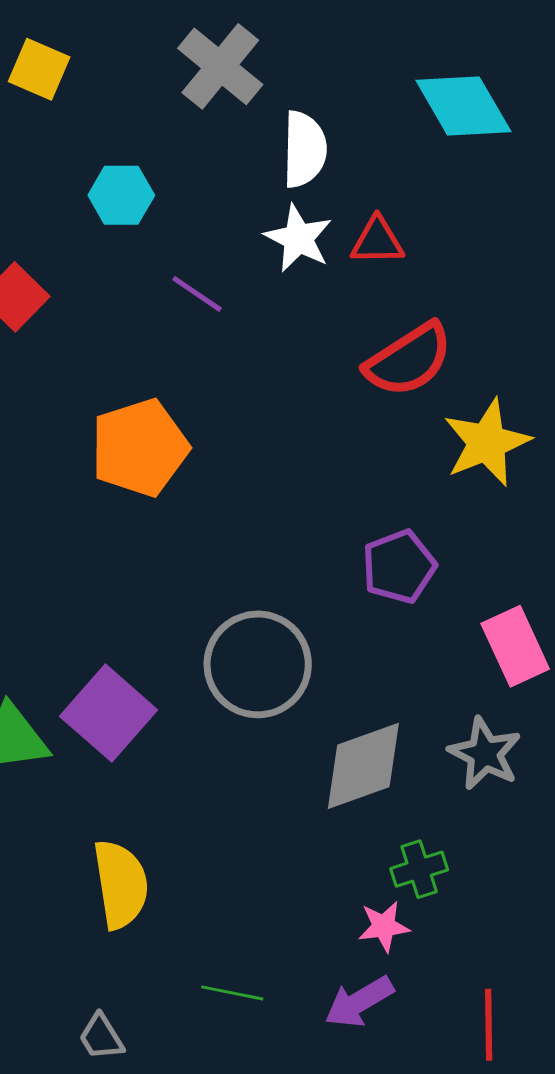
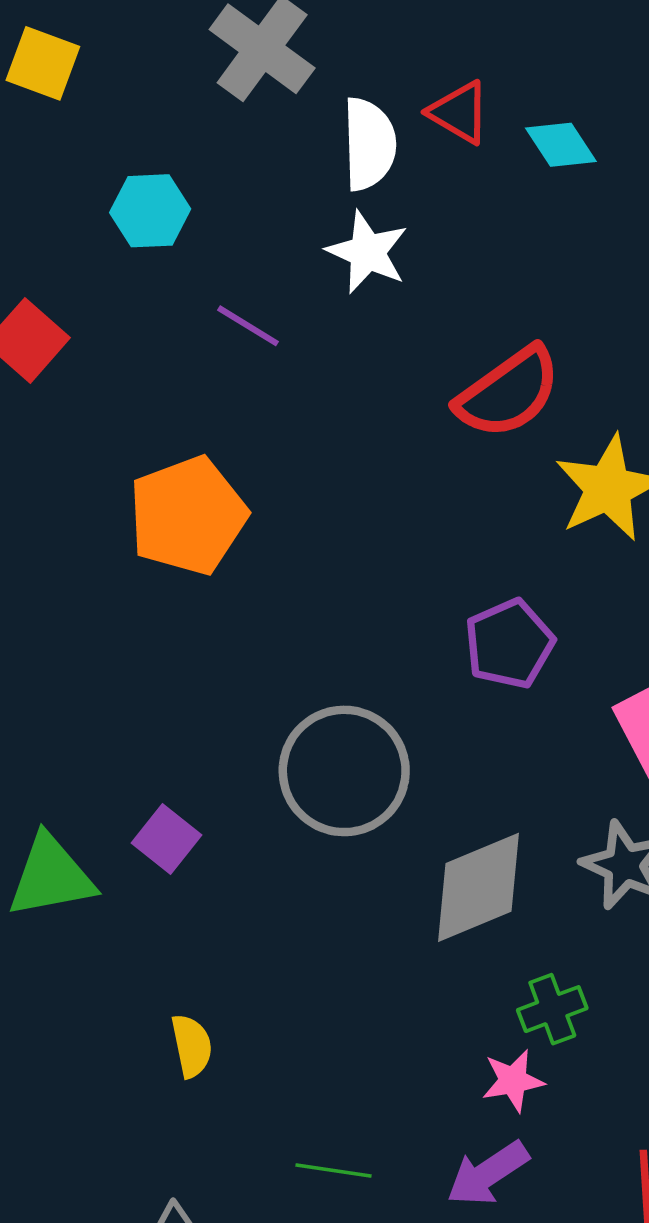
cyan diamond: (463, 106) -> (561, 145), moved, size x0.6
red triangle: (377, 241) -> (459, 112), moved, turned 34
purple square: (109, 713) -> (166, 839), size x0.6
yellow semicircle: (121, 884) -> (192, 1046), size x0.6

